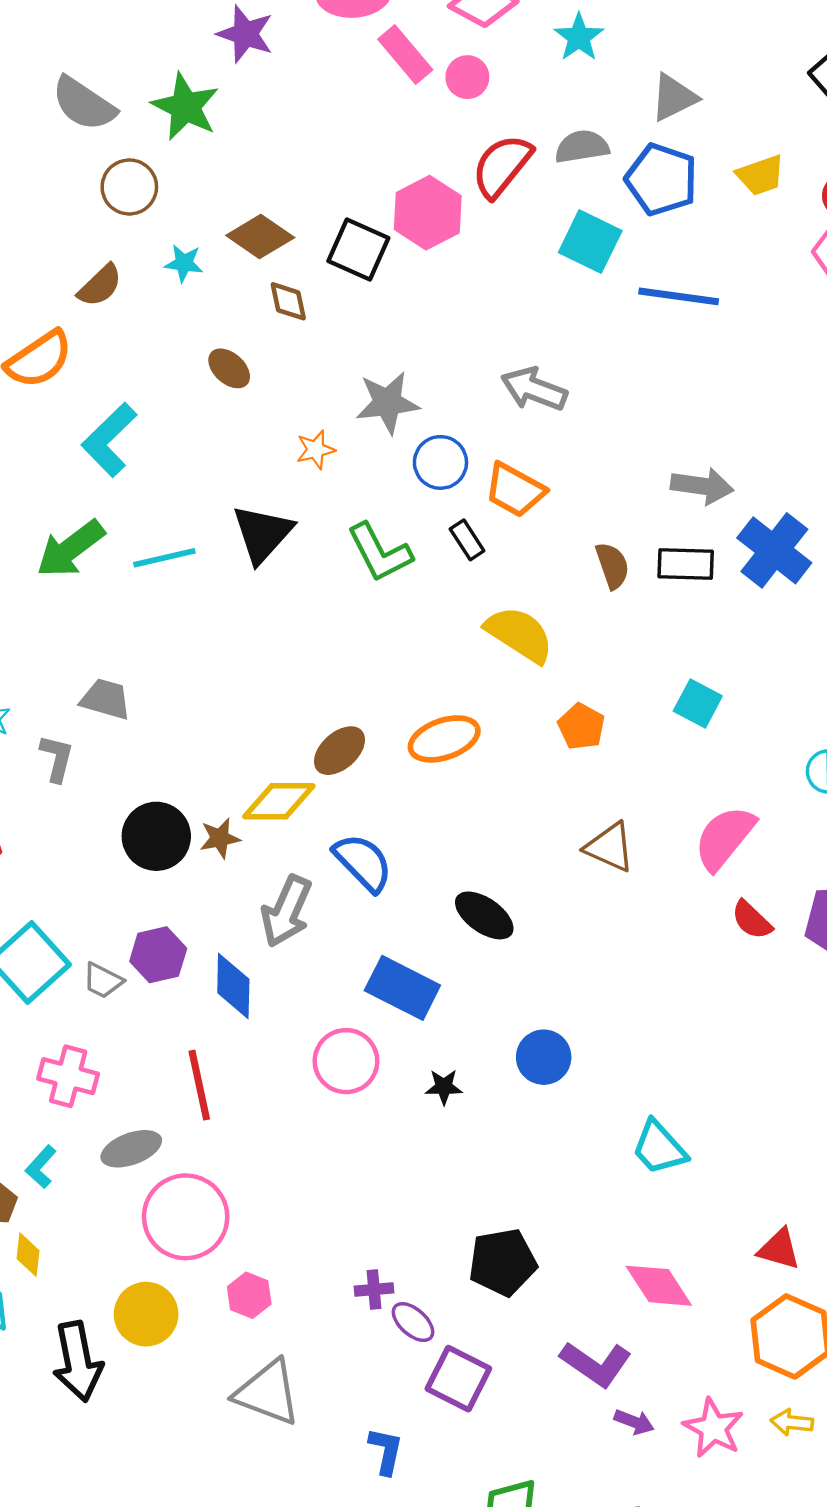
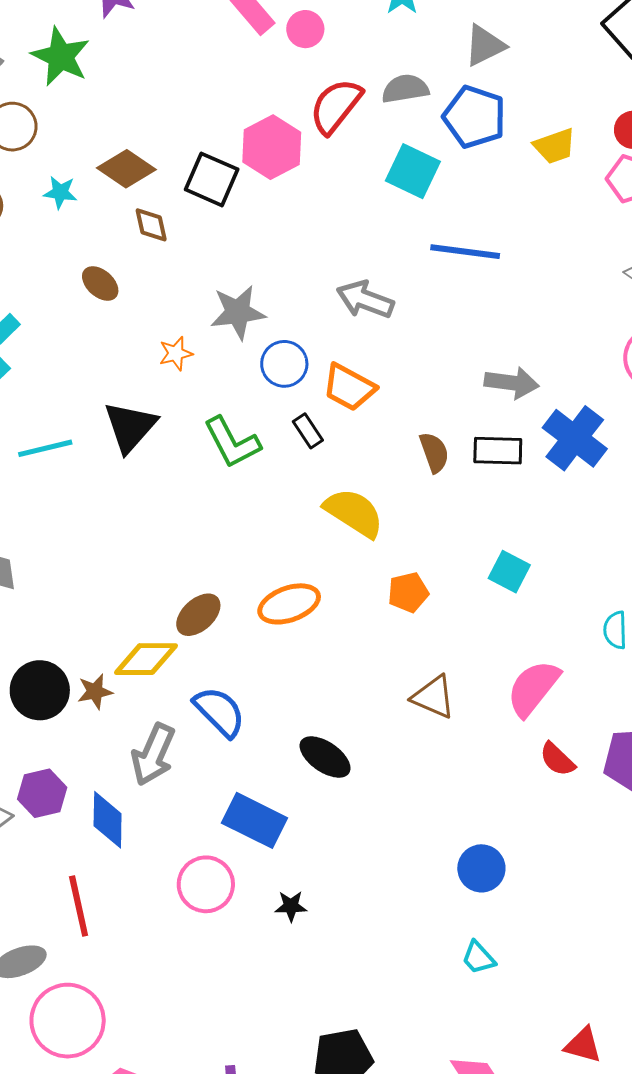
yellow trapezoid: (761, 175) -> (555, 146), moved
blue line: (679, 296) -> (465, 252), moved
orange pentagon: (581, 727) -> (408, 592), turned 30
blue circle: (544, 1057) -> (481, 868), moved
cyan trapezoid: (659, 1148) -> (478, 958), size x0.7

